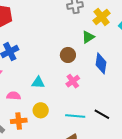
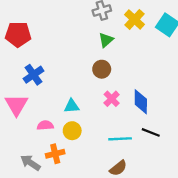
green triangle: (88, 37) -> (106, 40), moved
blue diamond: (101, 63) -> (141, 102), moved
yellow circle: (41, 110) -> (72, 131), moved

